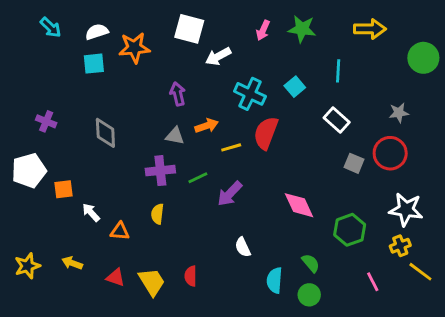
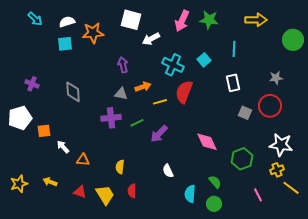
pink arrow: (263, 30) -> (182, 21), size x1.5
white rectangle: (337, 120) -> (233, 83), turned 36
yellow semicircle: (157, 214) -> (120, 167), moved

